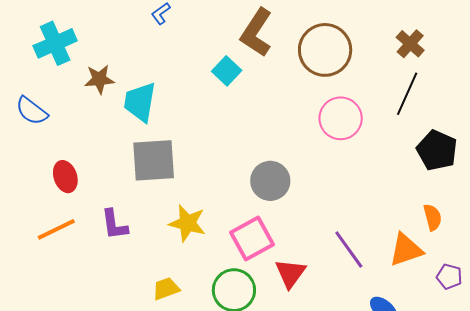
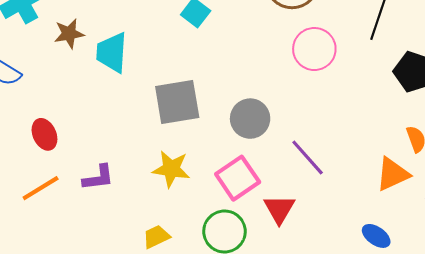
gray square: (154, 160) -> (177, 102), moved
purple L-shape: (114, 225) -> (98, 178), turned -84
purple line: (349, 250) -> (308, 157), moved

